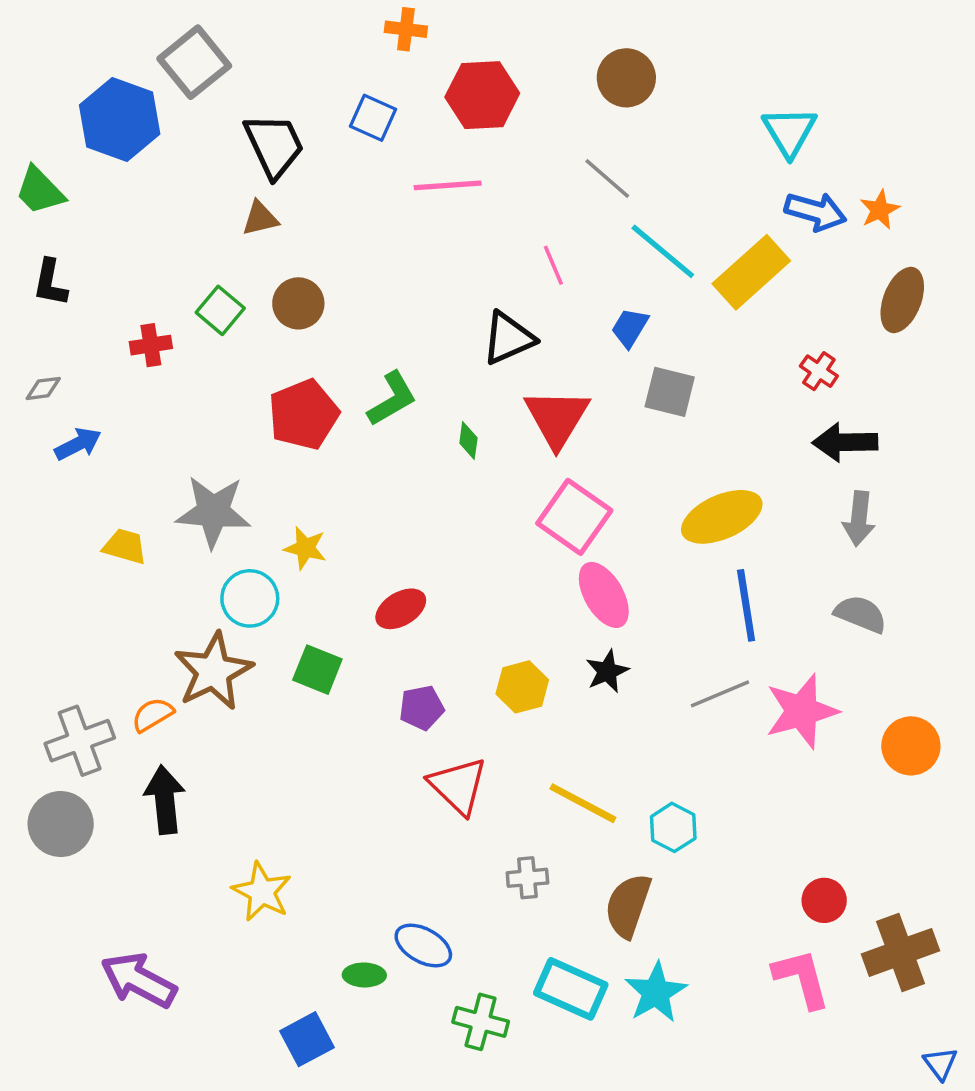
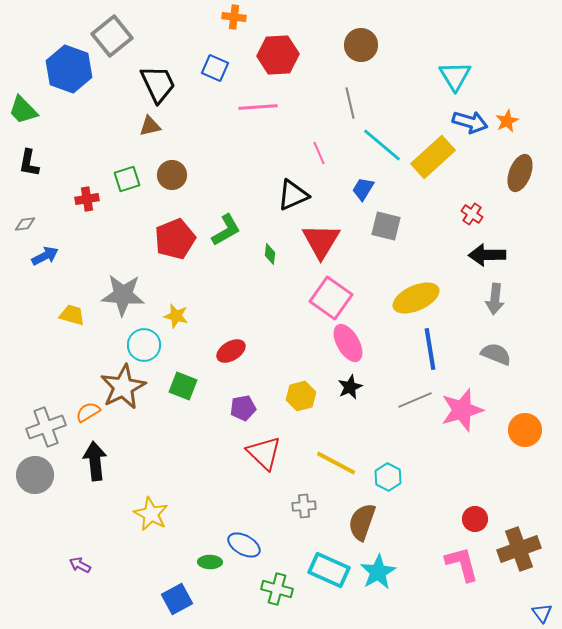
gray line: (607, 178) -> (350, 103), turned 36
green square: (220, 310) -> (127, 179), turned 32
purple arrow: (139, 980) -> (80, 565), size x0.5

